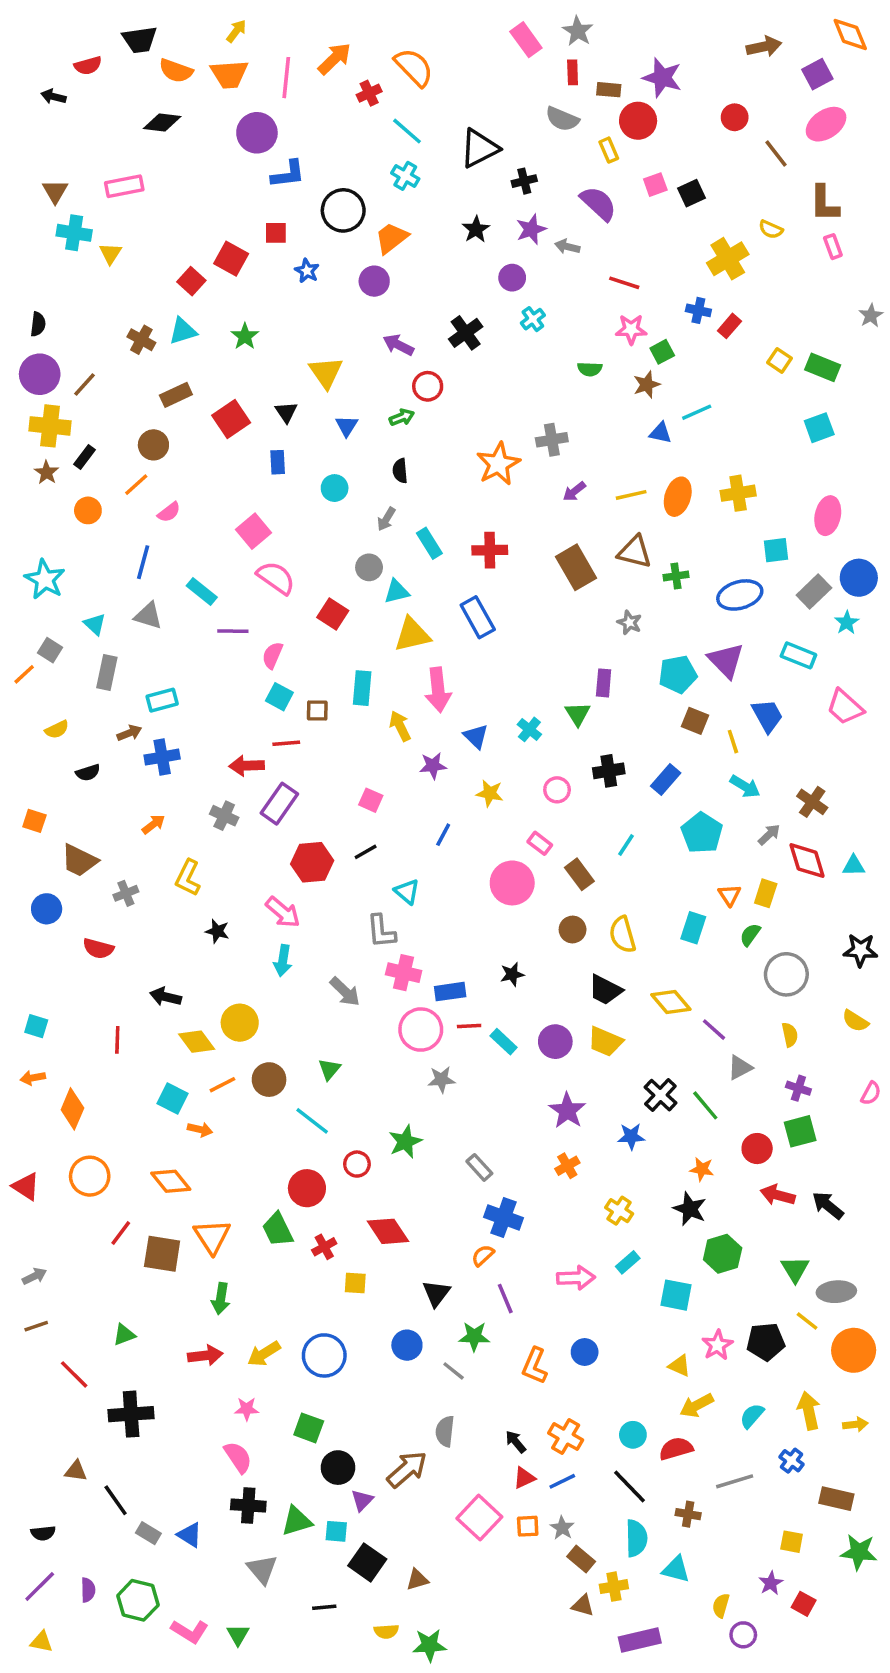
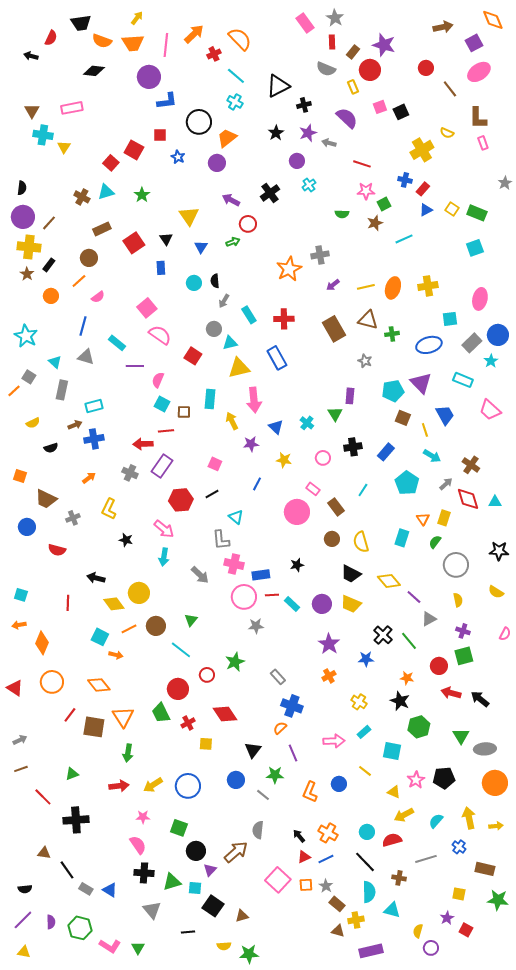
red semicircle: (88, 66) -> (51, 38), turned -49
brown rectangle: (609, 90) -> (353, 52), turned -56
blue triangle: (660, 433) -> (426, 210), moved, turned -40
black semicircle: (400, 471) -> (215, 281), moved
yellow line: (807, 1321) -> (365, 771), moved

